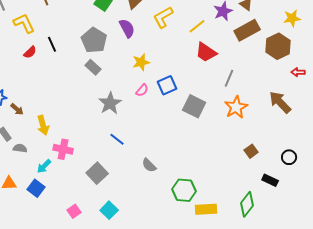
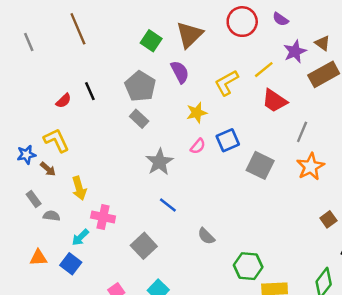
yellow L-shape: (163, 17) -> (227, 83), moved
yellow L-shape: (24, 23) -> (56, 140), moved

